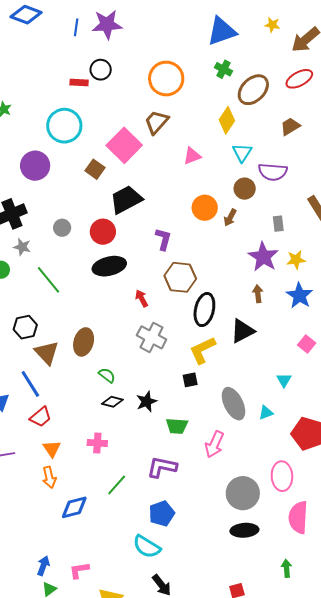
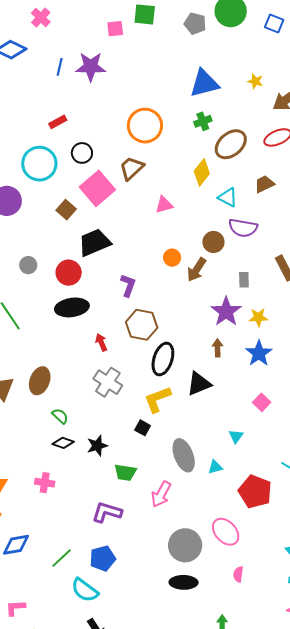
green cross: (223, 69) -> (203, 121), turned 36
black circle: (101, 70) -> (82, 153), moved
red rectangle: (79, 82) -> (58, 122), turned -36
cyan triangle: (242, 153) -> (228, 197), moved, turned -40
orange circle: (205, 208) -> (172, 258), size x0.7
brown arrow: (230, 218) -> (197, 270), size x1.4
black square: (190, 380) -> (143, 428), turned 35
pink ellipse: (282, 476) -> (226, 532), turned -44
green line: (117, 485) -> (62, 558), moved
pink semicircle: (298, 517) -> (238, 574), size x0.5

